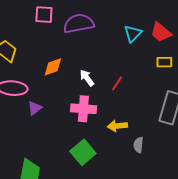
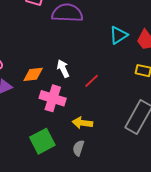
orange diamond: (53, 67) -> (33, 74), moved
gray semicircle: (138, 145) -> (78, 148), moved

